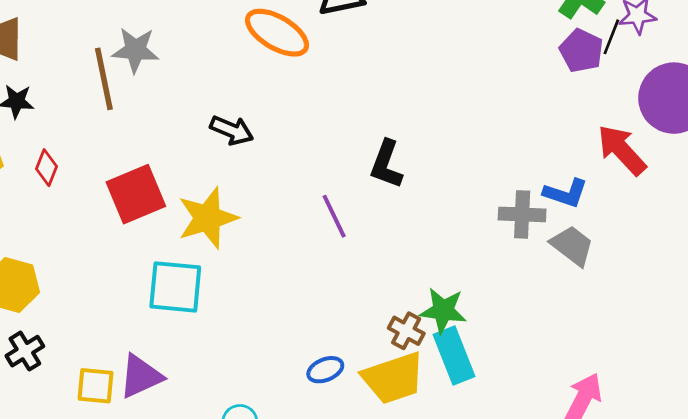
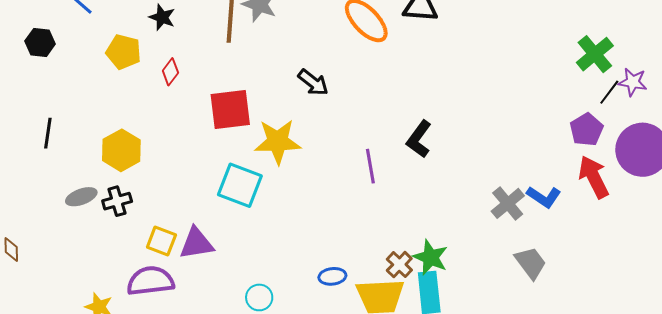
purple pentagon: (581, 51) -> (586, 130), moved
gray cross: (522, 214) -> (508, 203), turned 32
gray trapezoid: (572, 246) -> (531, 263), moved

